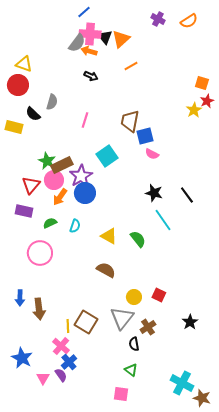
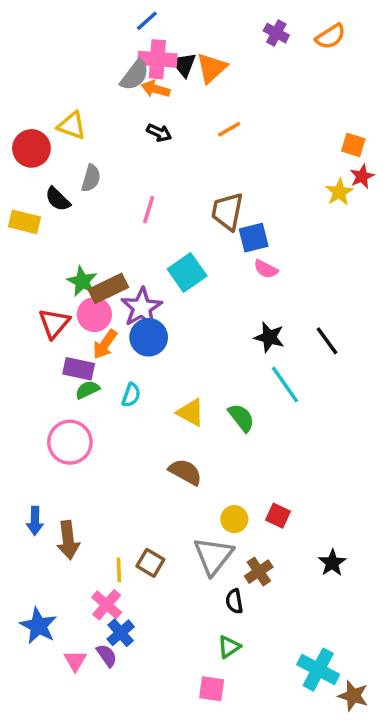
yellow triangle: (24, 64) -> (72, 126), moved
orange line: (131, 66) -> (229, 129), moved
purple rectangle: (24, 211) -> (79, 369), moved
brown square: (86, 322) -> (150, 563), size x0.7
green triangle: (131, 370) -> (229, 647), turned 48

